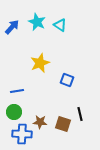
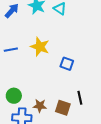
yellow star: (40, 63) -> (40, 47), turned -30
blue line: (17, 91) -> (11, 50), moved

